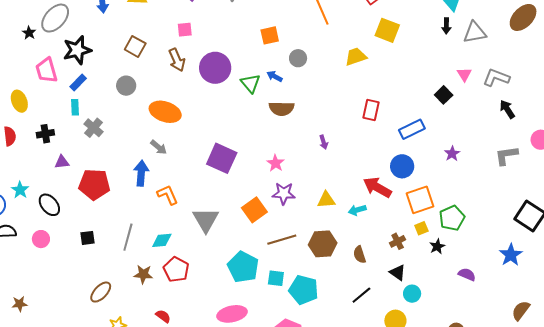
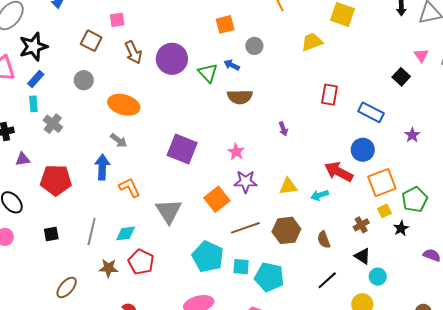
pink square: (185, 30) -> (117, 20), moved
blue rectangle: (412, 129) -> (371, 112), turned 55

